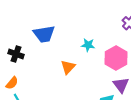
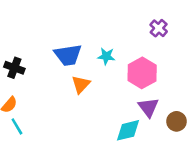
blue trapezoid: (44, 34) -> (68, 55), moved

